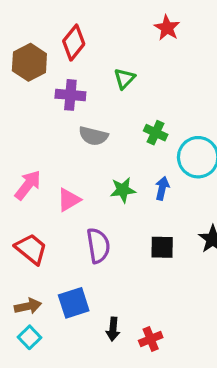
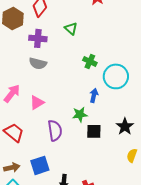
green triangle: (124, 79) -> (71, 28), turned -32
gray semicircle: (93, 136) -> (38, 63), moved
green star: (123, 190) -> (80, 114), moved

